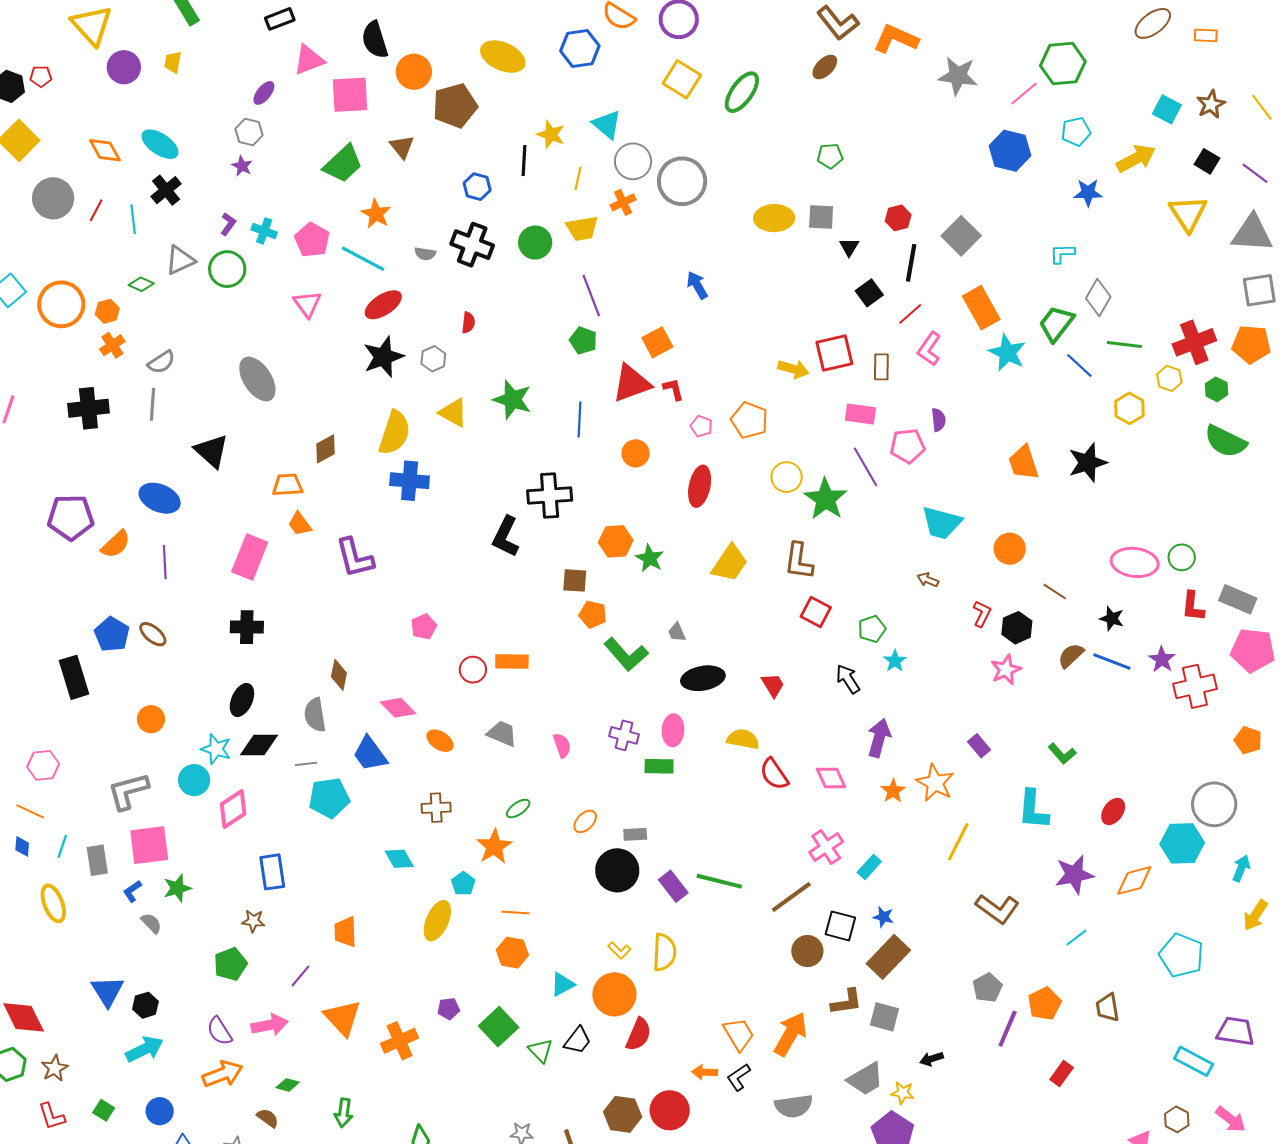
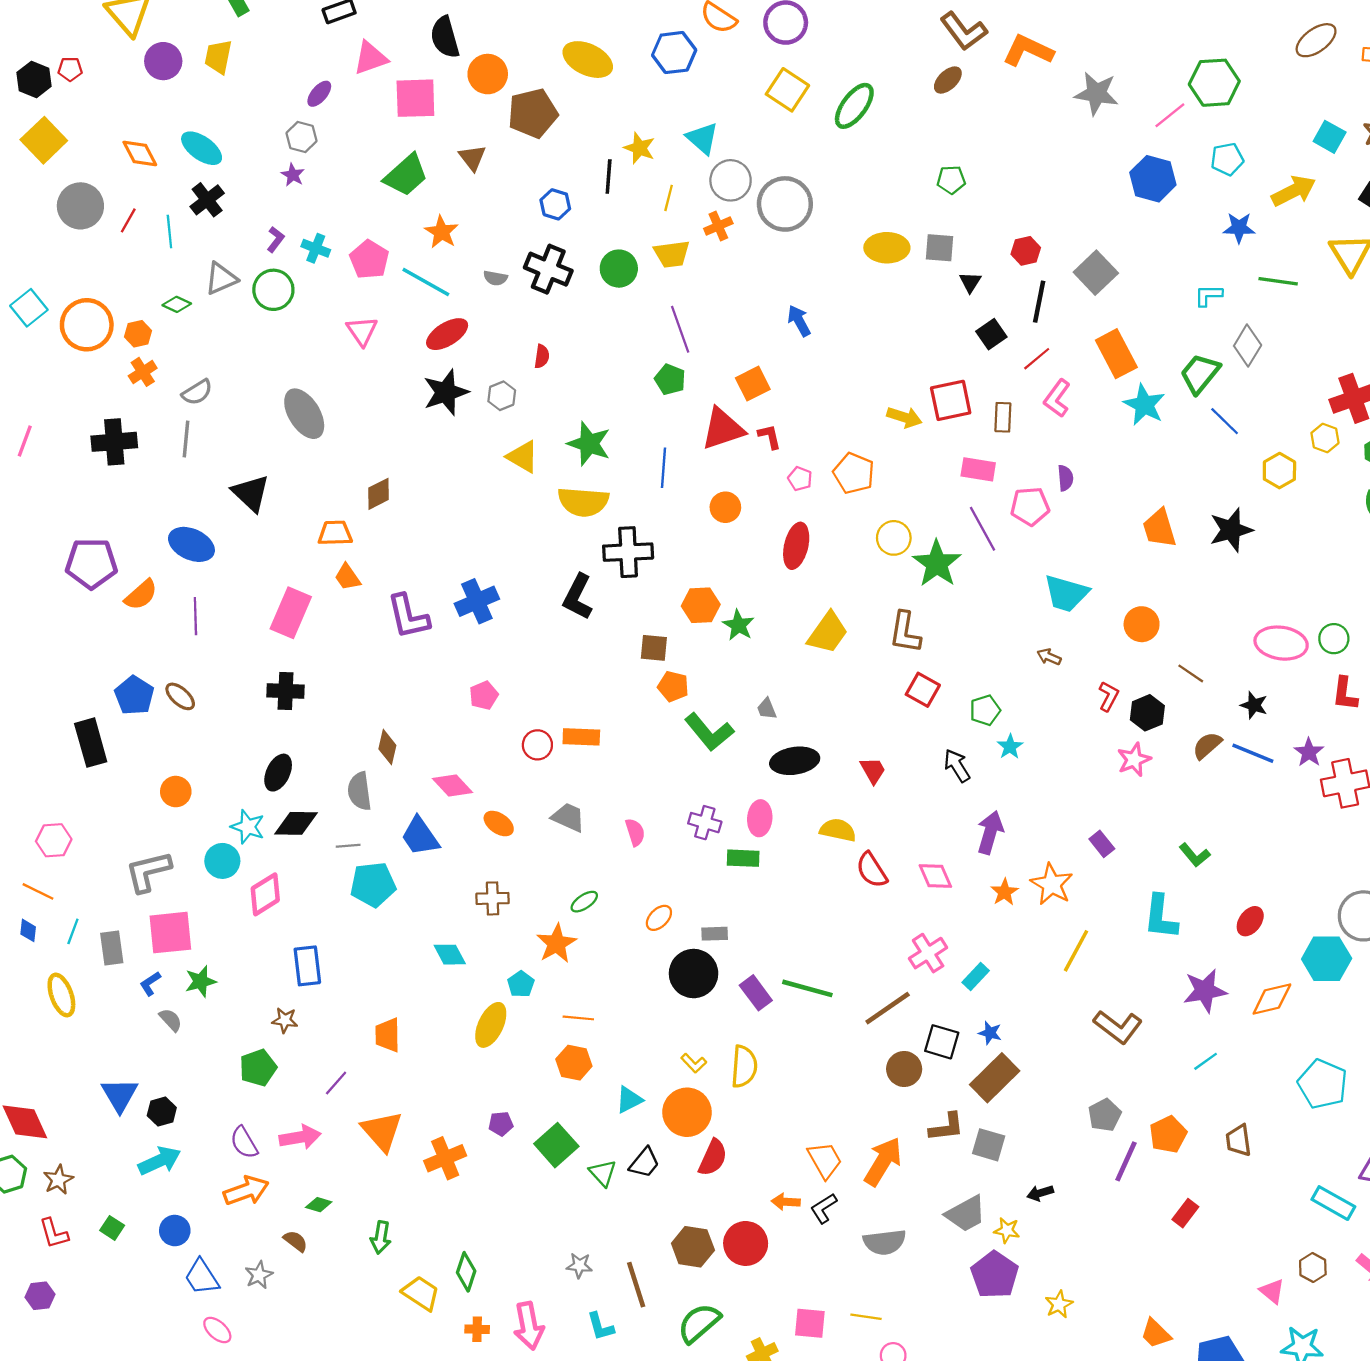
yellow trapezoid: (173, 62) -> (218, 57), size x1.4
green line: (1124, 344) -> (1278, 281), moved
yellow semicircle: (394, 433) -> (583, 502), moved, turned 75
blue cross: (410, 481) -> (477, 601), moved, turned -30

